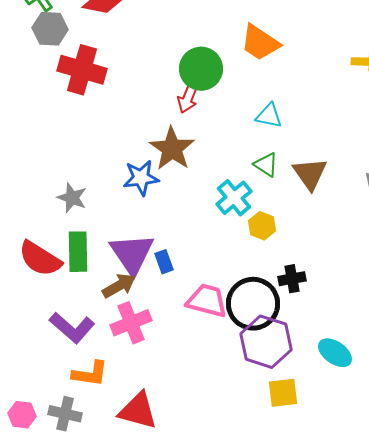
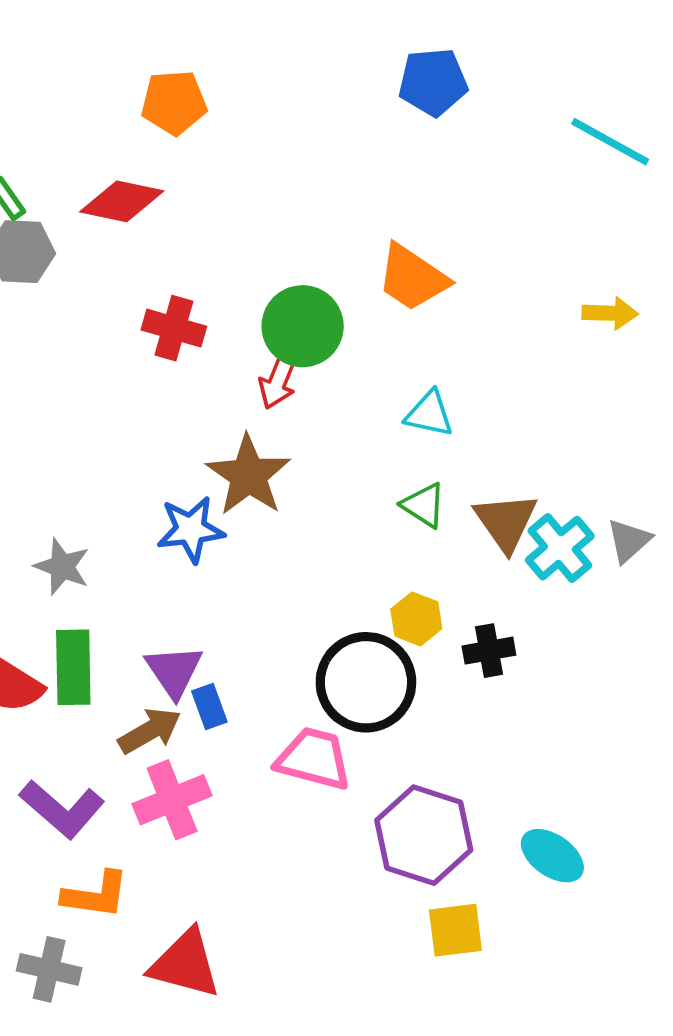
red cross: (82, 70) -> (174, 328), moved, size x0.7
cyan cross: (234, 198) -> (560, 548), moved
purple triangle: (132, 254) -> (174, 671), size x0.7
blue rectangle: (164, 262) -> (209, 706), moved
black cross: (292, 279) -> (489, 651), moved
black circle: (253, 304) -> (366, 682), moved

